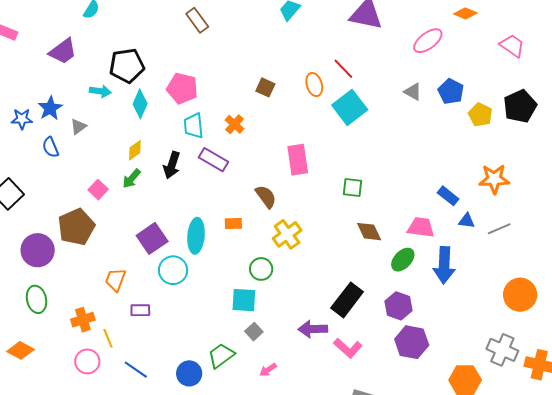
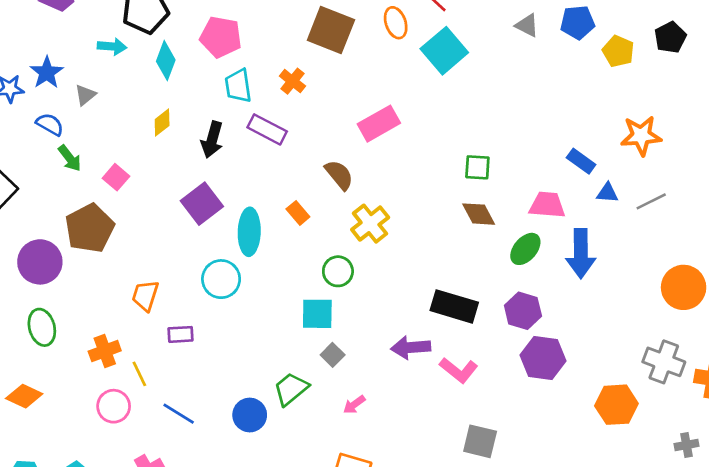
brown square: (265, 87) -> (331, 30), size x1.8
blue pentagon: (451, 91) -> (578, 22), turned -30
black pentagon: (520, 106) -> (670, 37), size x0.7
blue semicircle: (51, 147) -> (50, 124), turned 145
pink rectangle: (298, 160) -> (379, 124), turned 72
green arrow: (132, 179) -> (70, 158), moved, turned -75
green square: (352, 187) -> (477, 167), moved
orange rectangle: (233, 224) -> (298, 213), turned 54
purple square: (152, 238) -> (202, 204), moved
black rectangle: (347, 300) -> (454, 306), turned 72

